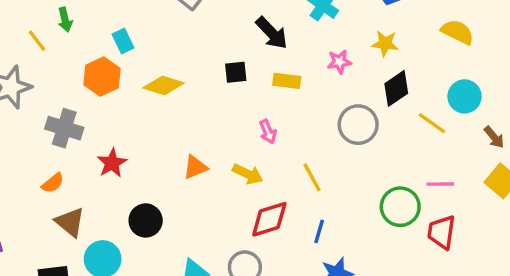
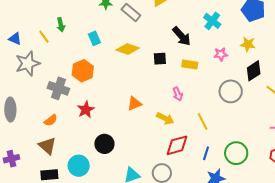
orange hexagon: (102, 77) -> (83, 71), moved
yellow diamond: (163, 85) -> (128, 49), moved
orange triangle: (195, 167) -> (134, 104), moved
green circle: (400, 207) -> (236, 153), moved
brown triangle: (70, 222) -> (47, 146), moved

